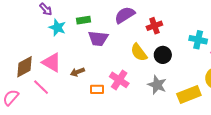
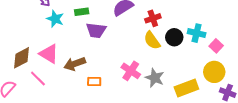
yellow semicircle: (139, 52) -> (152, 40), moved
black circle: (163, 55) -> (174, 37), moved
brown arrow: (77, 72) -> (75, 64), size x1.5
pink cross: (119, 80) -> (131, 71), moved

